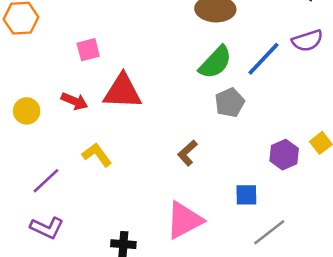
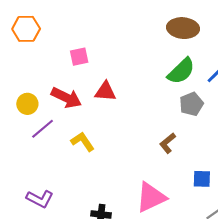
red triangle: (122, 92) -> (105, 91), size x0.7
red arrow: (75, 101) -> (66, 98), size x1.4
brown L-shape: (187, 153) -> (168, 143), moved
purple line: (46, 181) -> (43, 129), moved

